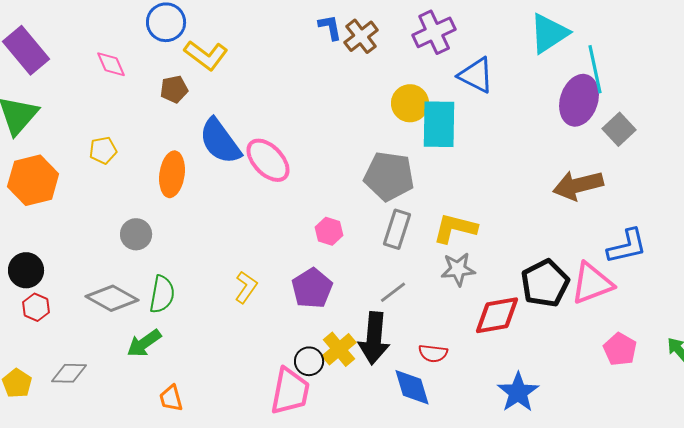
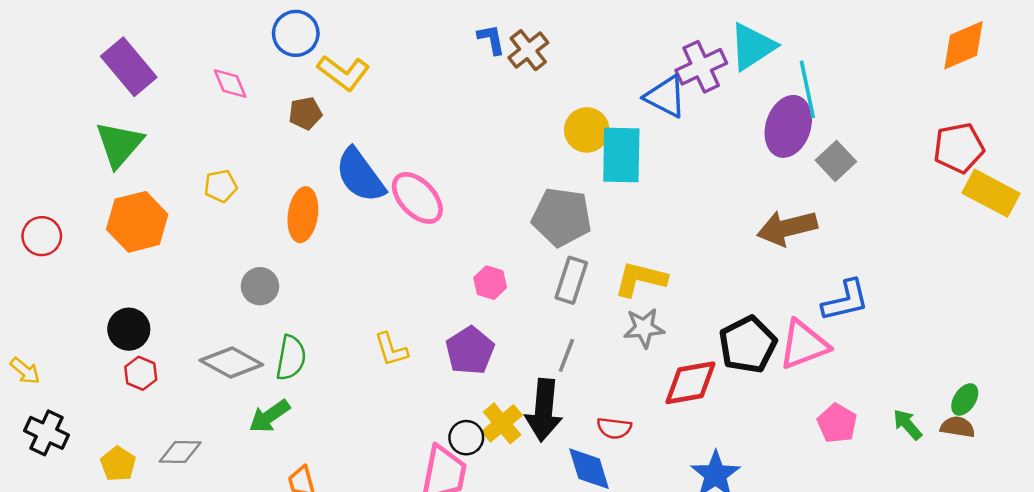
purple cross: (434, 32) -> (701, 67), moved
yellow L-shape: (246, 287) -> (391, 349), turned 128
gray line: (393, 292) -> (566, 355), turned -32

